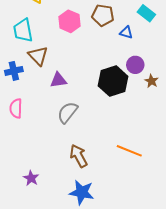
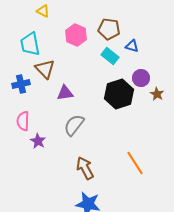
cyan rectangle: (146, 13) -> (110, 56), moved
orange line: (129, 151) -> (135, 163), turned 35
purple star: (31, 178) -> (38, 141), moved

